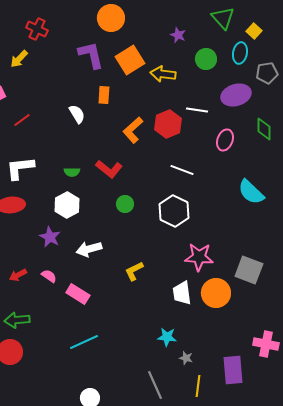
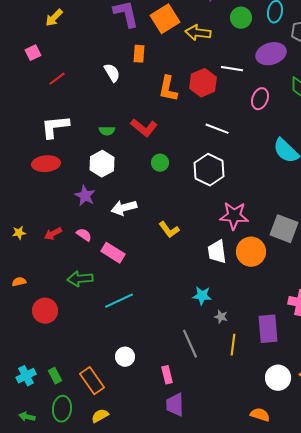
orange L-shape: (133, 130) -> (168, 89), turned -36
yellow L-shape: (134, 271) -> (169, 230), turned -100
green arrow: (17, 320) -> (80, 279), moved

